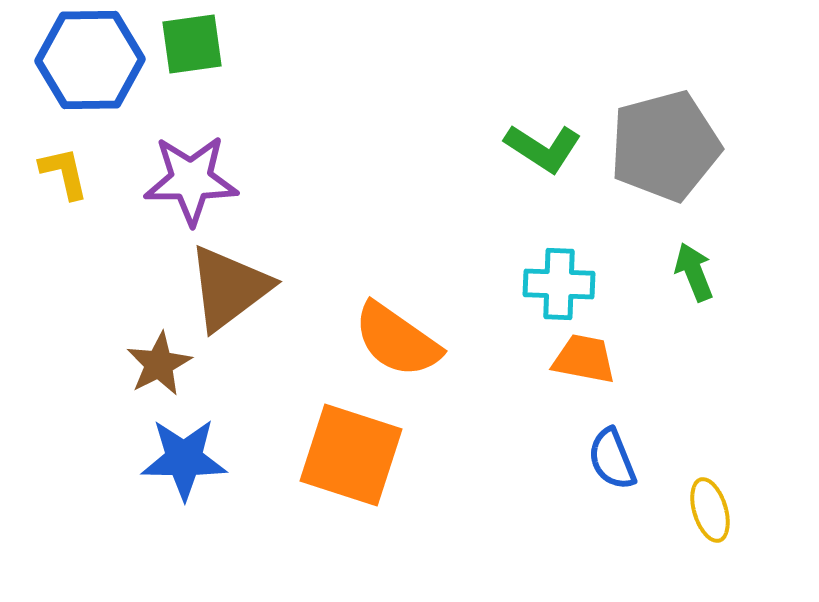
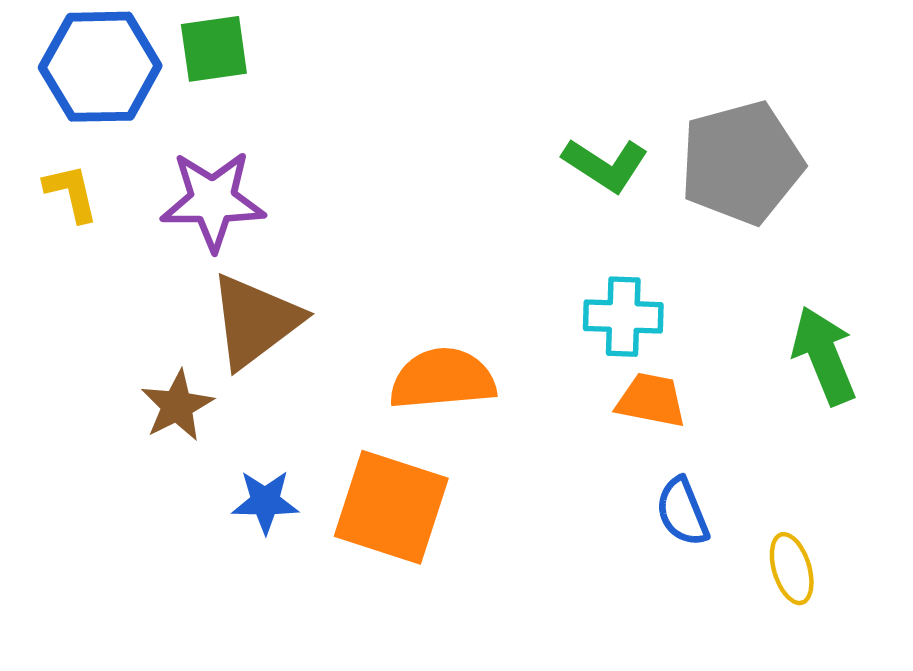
green arrow: (694, 272) -> (824, 356), moved, size x1.5
orange semicircle: (397, 340) -> (443, 379), turned 140
blue star: (184, 459) -> (265, 502), moved, size x0.7

